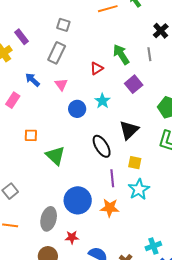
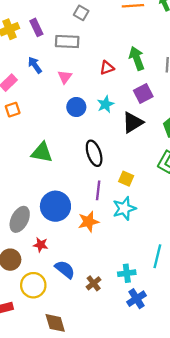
purple rectangle: (21, 37) -> (36, 27), moved
gray rectangle: (57, 53) -> (67, 42), turned 55
black triangle: (129, 130) -> (133, 123), moved
orange square: (31, 135) -> (13, 110), moved, turned -32
green triangle: (55, 156) -> (42, 153), turned -45
orange star: (110, 208) -> (88, 222), turned -30

